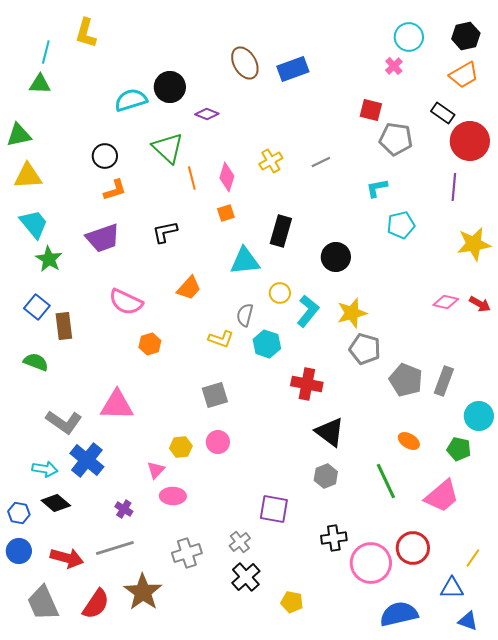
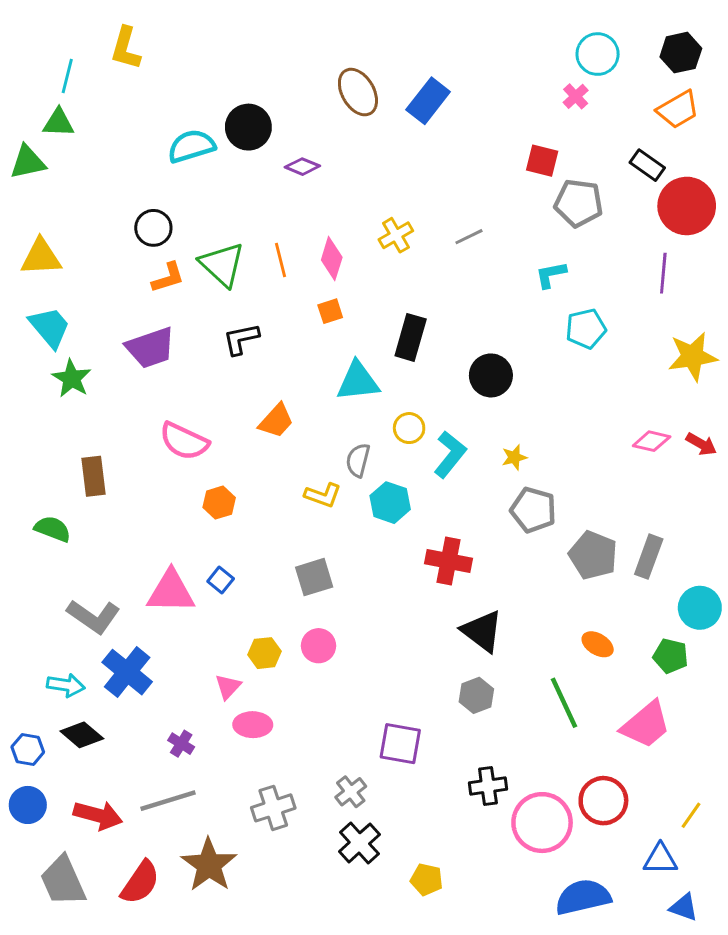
blue rectangle: (293, 69) -> (428, 101), turned -32
green triangle: (19, 135) -> (28, 162), moved
green triangle: (168, 148) -> (222, 264), moved
blue square: (37, 307) -> (221, 580), moved, size x0.7
yellow star: (352, 313) -> (514, 457), size x0.6

